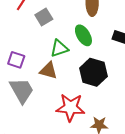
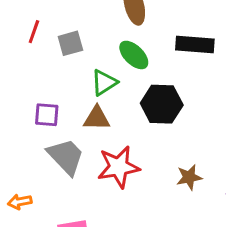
gray square: (44, 17) -> (70, 43), turned 30
red star: (70, 108) -> (118, 167), moved

